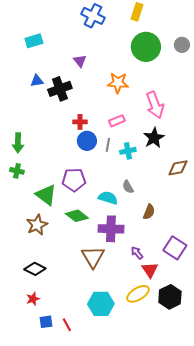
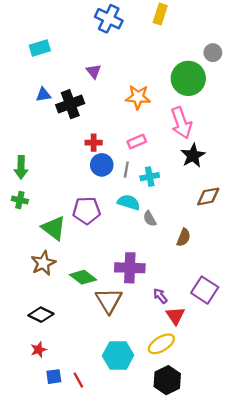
green circle: (146, 47) -> (188, 78), moved
black star: (154, 138) -> (193, 156), moved
cyan semicircle: (108, 198) -> (129, 202), moved
brown semicircle: (149, 212) -> (184, 237), moved
green diamond: (77, 216) -> (83, 277), moved
black hexagon: (170, 297) -> (167, 380), moved

